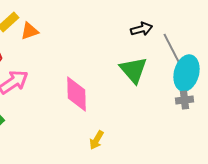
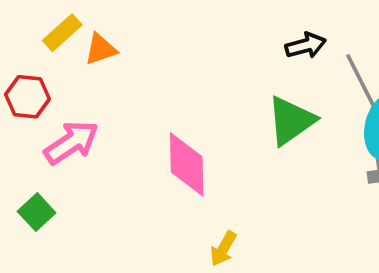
green triangle: (134, 70) -> (291, 121), turned 36

